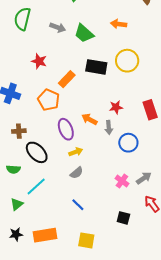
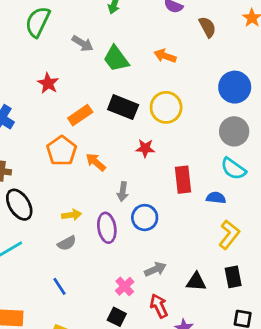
orange pentagon: (49, 100) -> (62, 151), moved
red star: (116, 107) -> (145, 148), moved
orange arrow: (89, 119) -> (96, 162), moved
purple ellipse: (66, 129) -> (107, 228), moved
pink cross: (122, 181) -> (125, 286), moved

